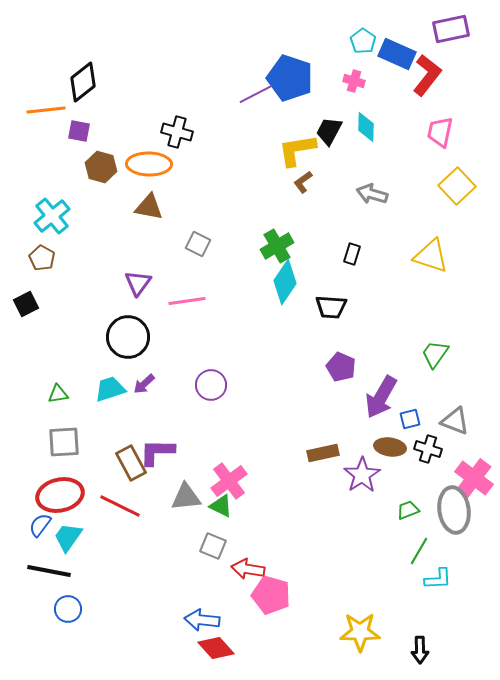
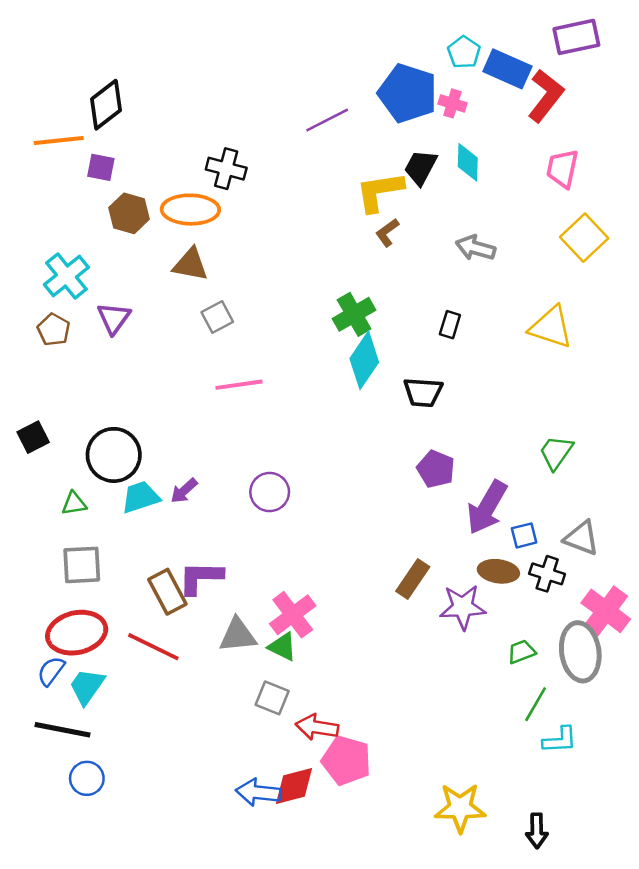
blue pentagon: (290, 78) -> (408, 93), moved
gray square: (198, 244) -> (217, 317), moved, turned 35
purple triangle: (138, 283) -> (114, 318), moved
black square: (26, 304) -> (33, 437), moved
black circle: (128, 337) -> (114, 455), moved
brown rectangle: (323, 453) -> (413, 579), turned -44
purple star: (362, 475) -> (463, 607), turned 30
red diamond: (216, 648) -> (294, 786), moved, turned -63

